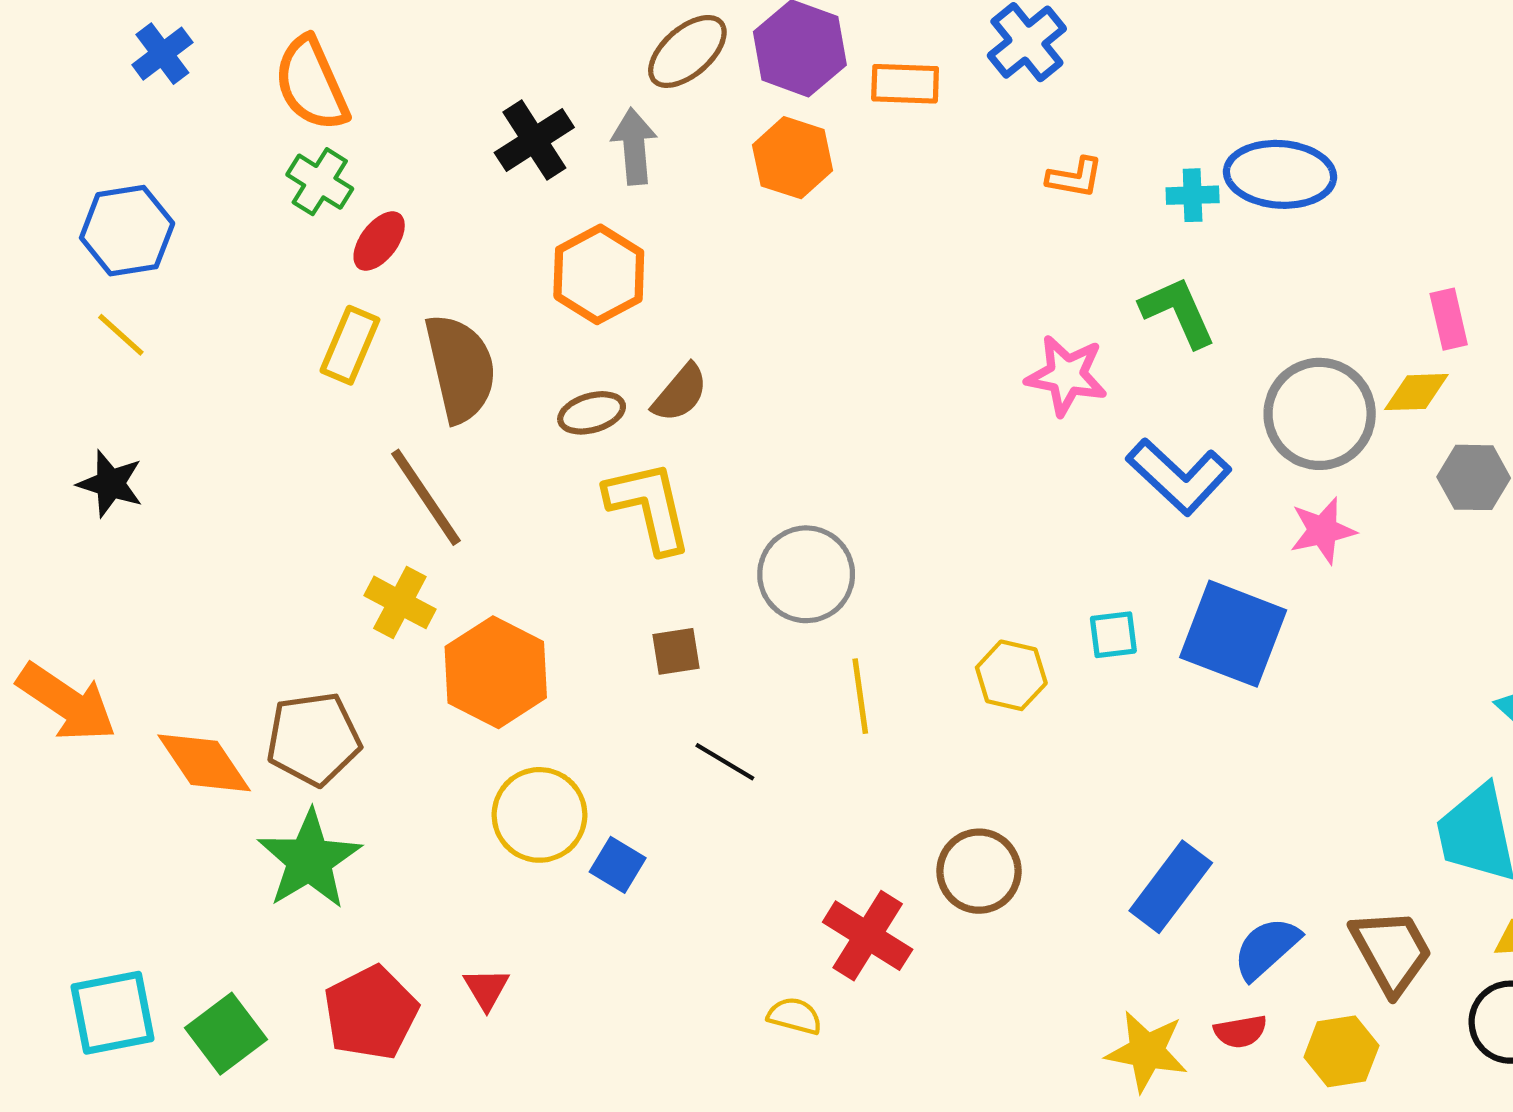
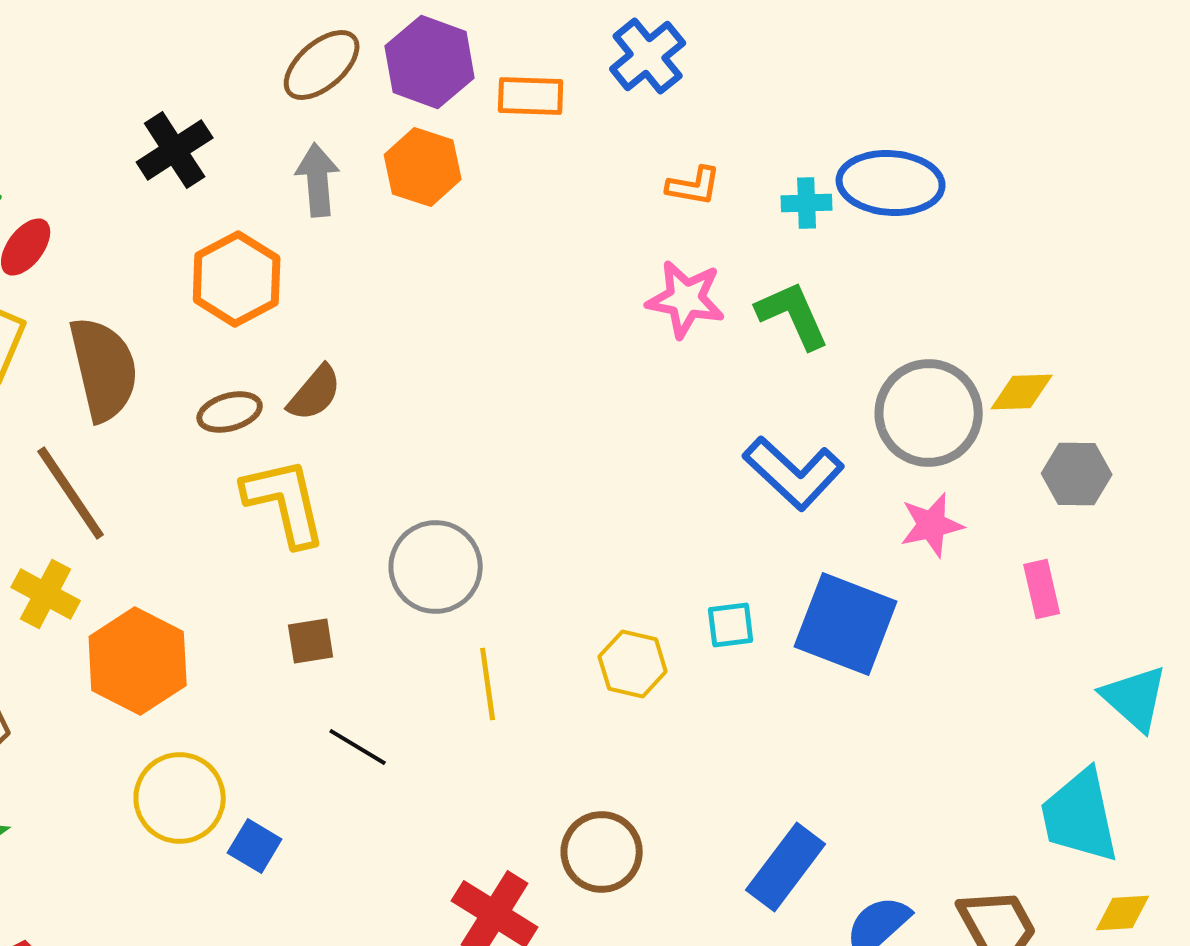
gray arrow: (634, 146) -> (318, 180), moved
pink rectangle: (1449, 319) -> (1042, 589), moved
pink star: (1066, 375) -> (686, 299), moved

